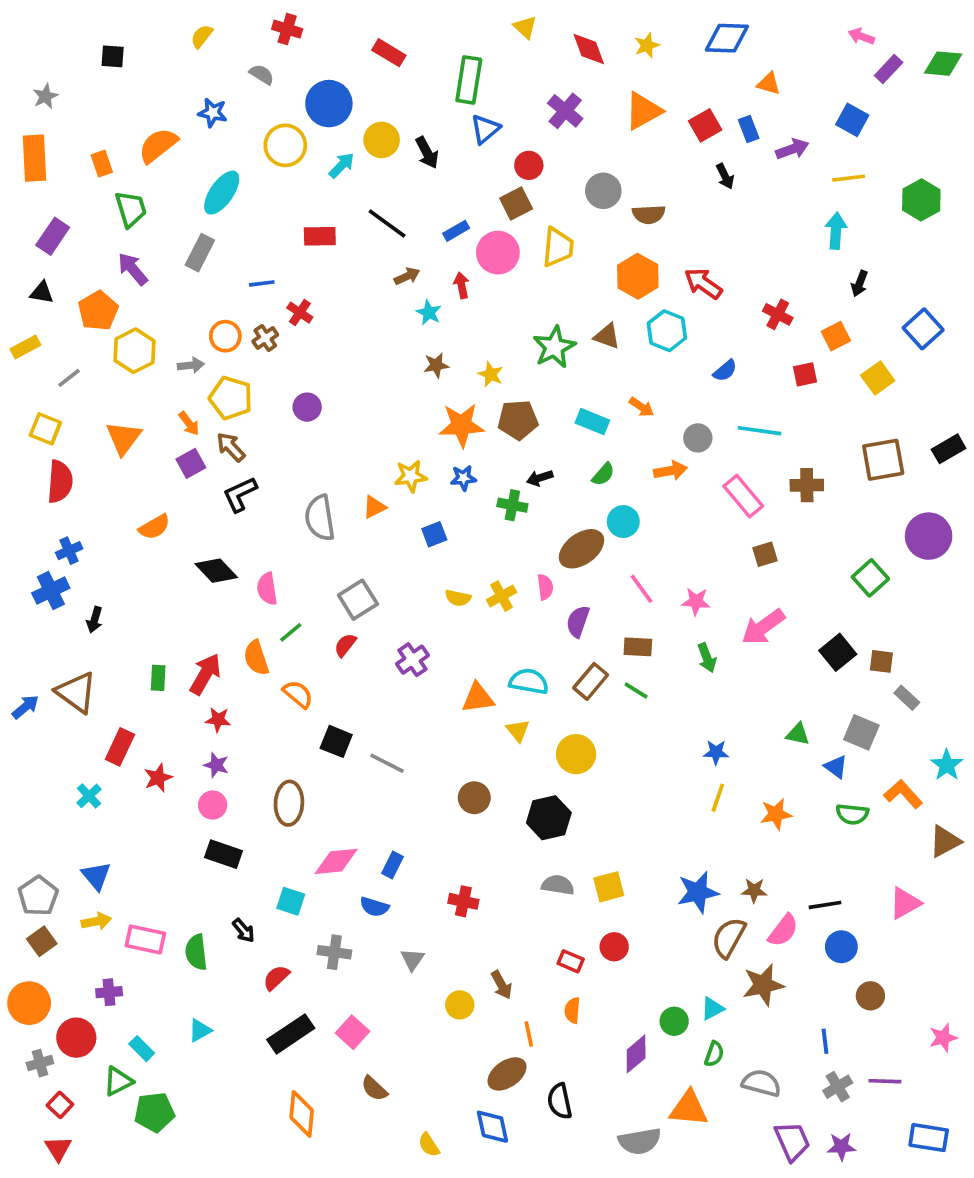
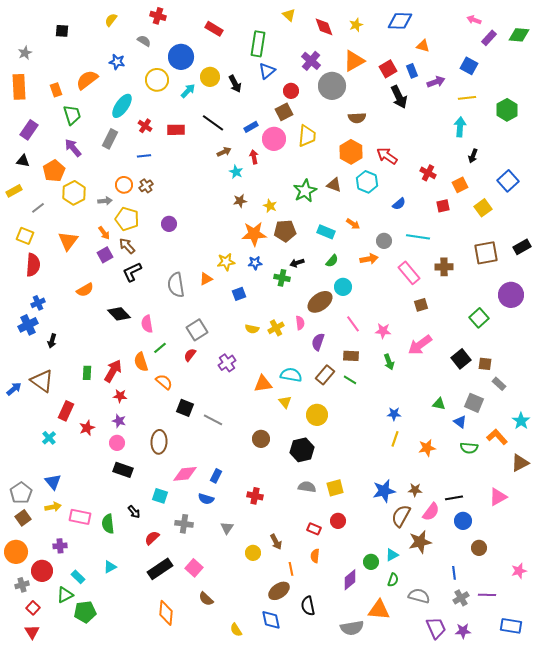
black arrow: (725, 176) -> (399, 97), size x1.6
gray circle: (603, 191) -> (332, 86), moved, size x1.4
red cross: (300, 313) -> (145, 126), moved

